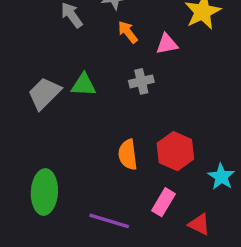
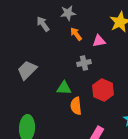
green triangle: (84, 85) -> (64, 88), moved
red hexagon: (175, 151) -> (103, 90), moved

